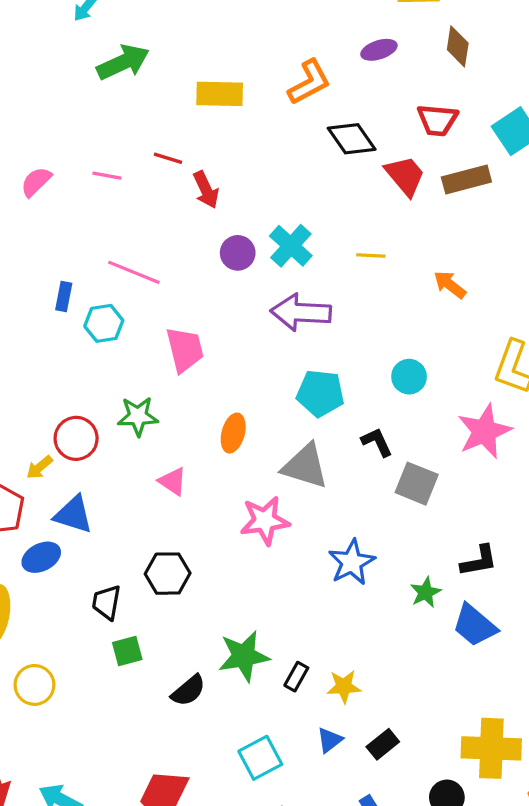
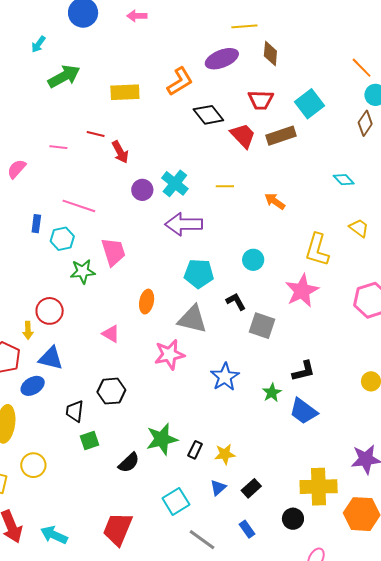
purple ellipse: (379, 50) -> (222, 59), size x1.5
pink semicircle: (36, 182) -> (17, 169), moved
green star: (138, 416) -> (83, 271), moved
yellow arrow: (39, 467) -> (28, 330), turned -48

